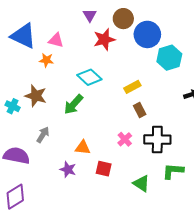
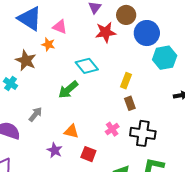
yellow rectangle: (132, 87) -> (126, 81), turned -49
brown star: (36, 96) -> (26, 60), moved

